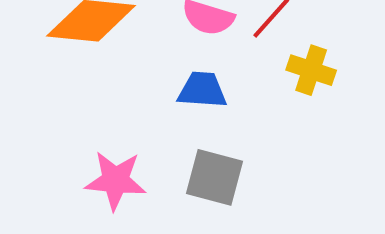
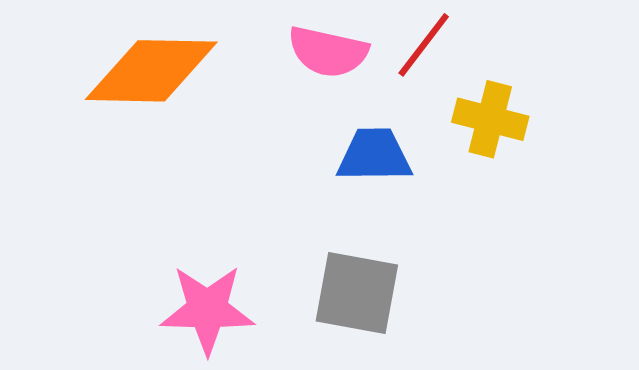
blue trapezoid: (202, 90) -> (374, 155), moved

